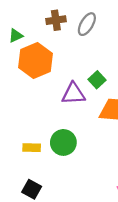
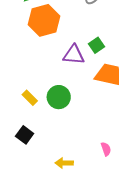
yellow rectangle: (32, 148) -> (30, 98), turned 35

